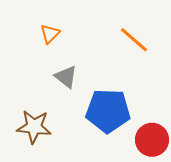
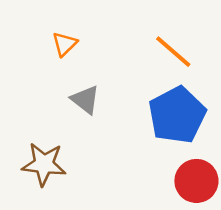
blue pentagon: (108, 111) -> (177, 115), moved, turned -30

